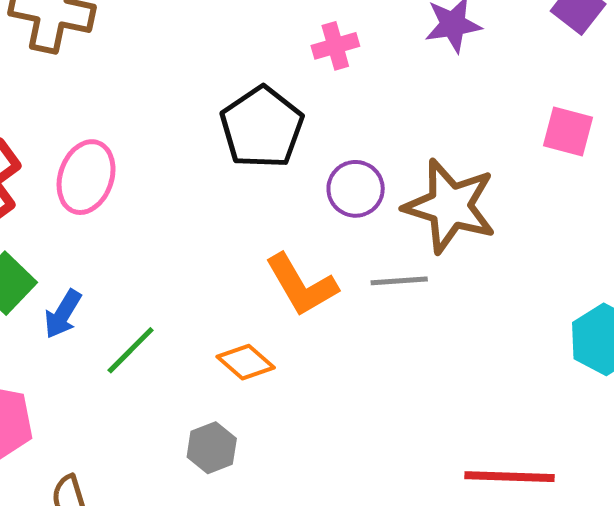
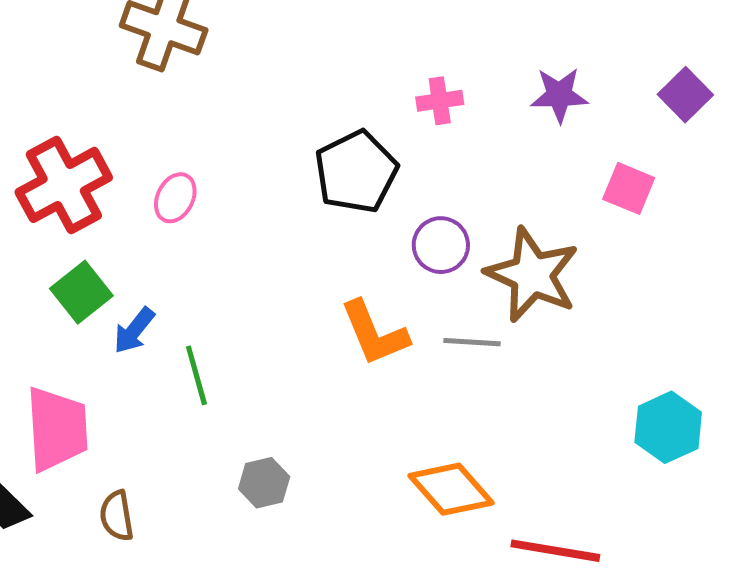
pink square: (568, 131) -> (629, 188), moved
pink ellipse: (86, 177) -> (175, 198), size x0.7
green line: (131, 350) -> (196, 375), turned -68
orange diamond: (246, 362) -> (451, 489), moved, size x1.5

